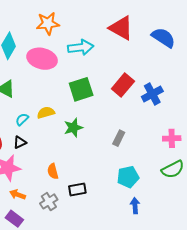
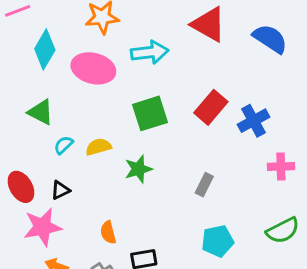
cyan semicircle: (22, 119) -> (63, 145), moved
pink cross: (172, 138) -> (281, 166), moved

